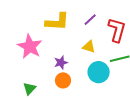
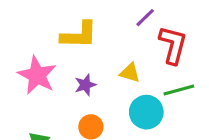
purple line: (90, 20) -> (145, 18), moved
purple star: (61, 63) -> (85, 85), moved

